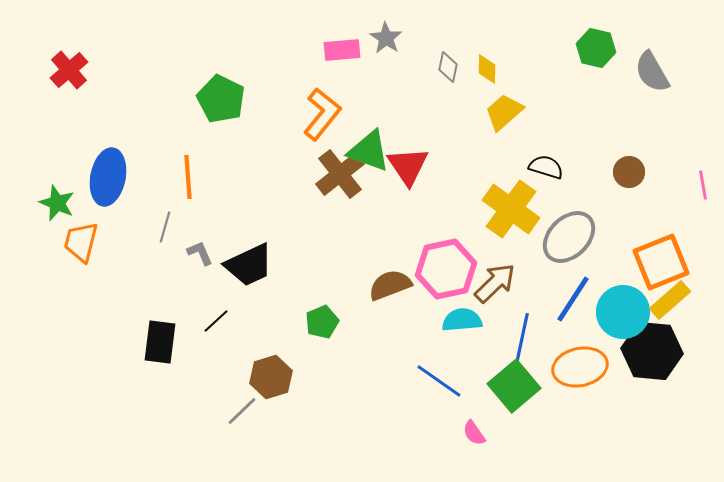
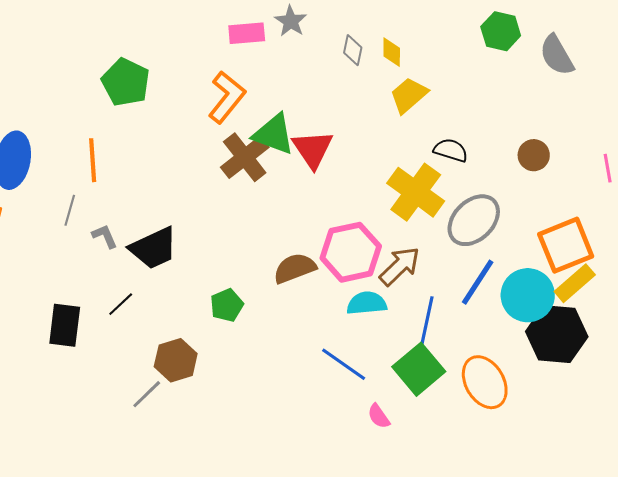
orange ellipse: (580, 367) -> (485, 382), moved, turned 72

